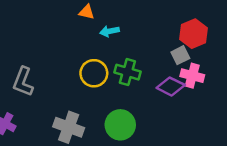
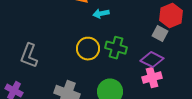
gray square: (180, 55) -> (160, 34), turned -35
pink cross: (192, 76) -> (152, 78), moved, turned -30

